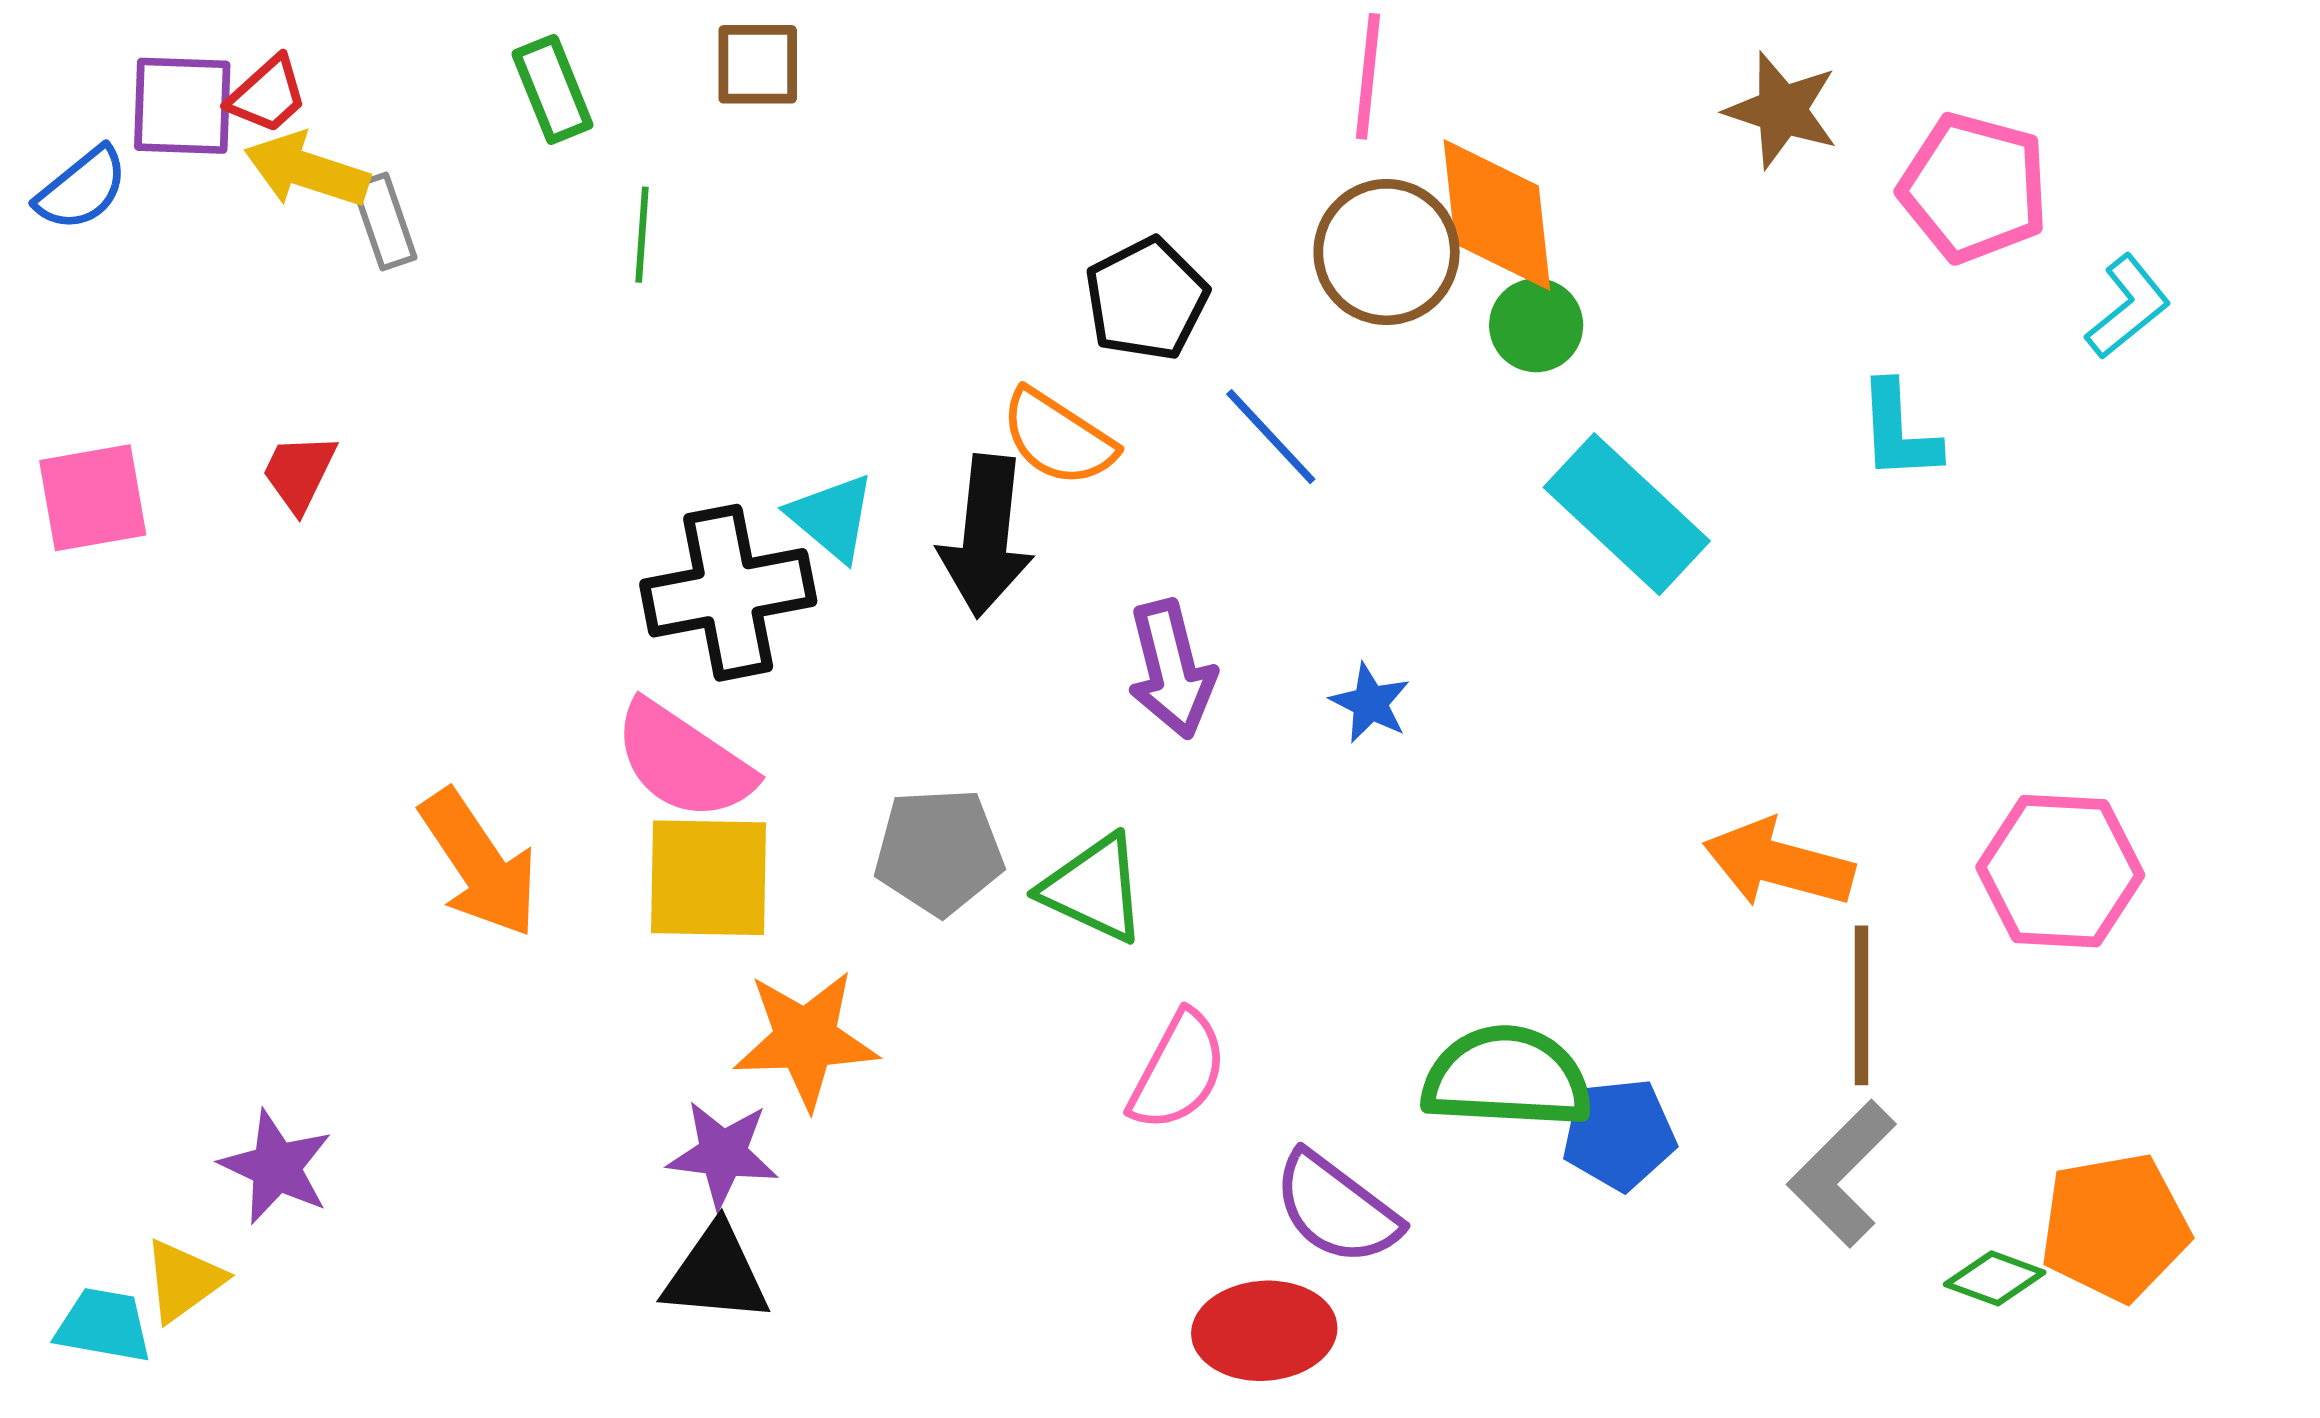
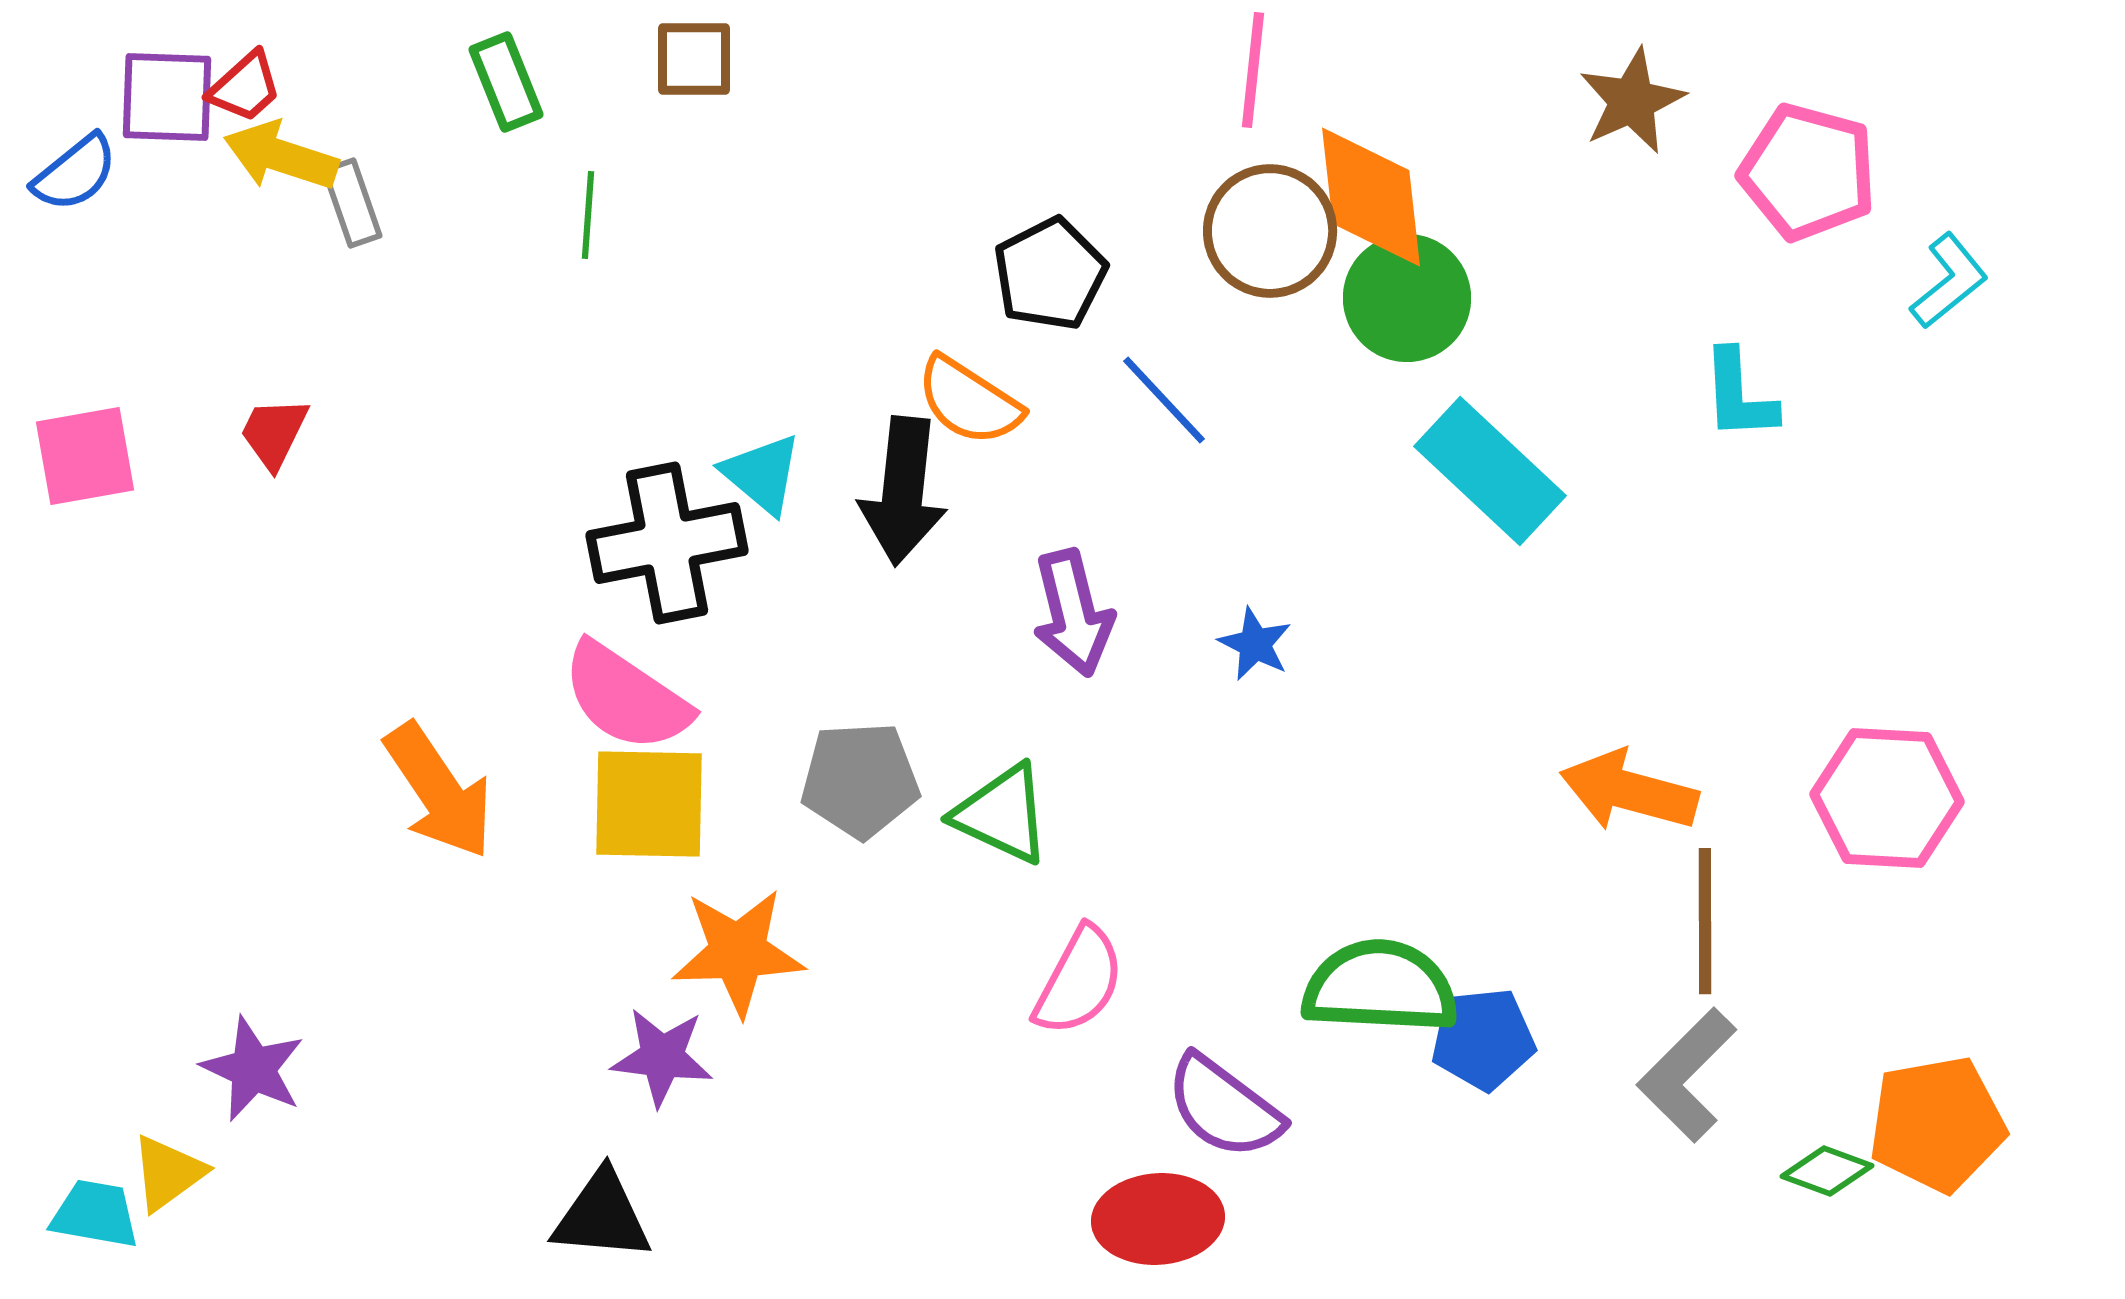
brown star: (1782, 110) -> (1632, 101), turned 30
green circle: (1536, 325) -> (1407, 298), size x1.5
black triangle: (716, 1274) -> (602, 1216), moved

